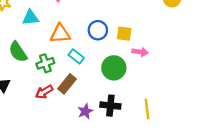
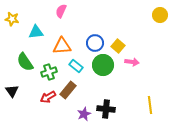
yellow square: (124, 34) -> (118, 46), turned 32
green circle: (114, 68) -> (103, 65), moved
yellow line: (147, 109) -> (150, 105), moved

